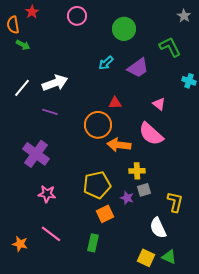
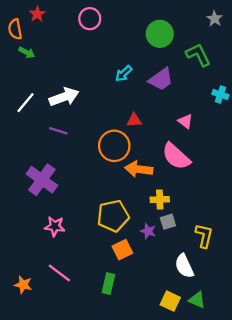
green circle: (124, 29) -> (160, 34), moved

